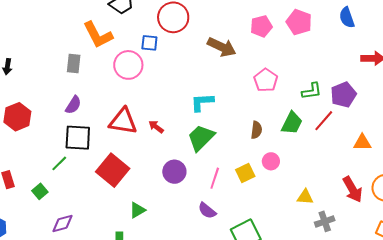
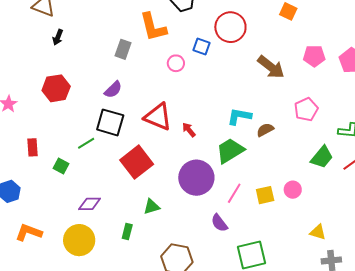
pink circle: (128, 65) -> (176, 63), size x0.6
brown semicircle: (256, 130) -> (265, 130), moved, turned -138
purple circle: (174, 172) -> (196, 178), size x1.5
green square: (40, 191) -> (61, 166), turned -35
purple diamond: (62, 224) -> (90, 204), moved

